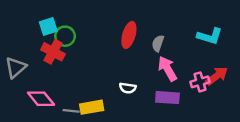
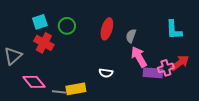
green circle: (65, 36) -> (67, 26), moved
cyan L-shape: (210, 36) -> (174, 30), turned 70
purple rectangle: (167, 98) -> (153, 73), moved

